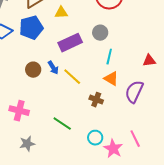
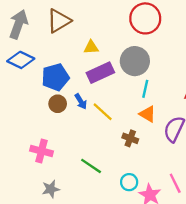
yellow triangle: (61, 13) -> (91, 47), moved
blue pentagon: (31, 28) -> (55, 77), moved
gray circle: (100, 33) -> (135, 61), size x1.6

